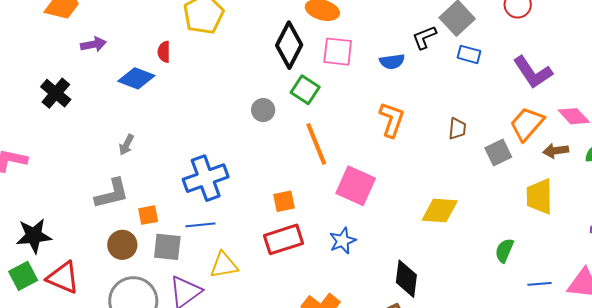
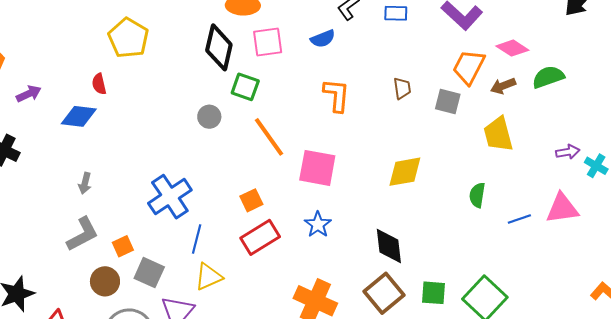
gray square: (498, 153) -> (448, 101), turned -36
blue line: (200, 225) -> (197, 239), moved, turned -56
gray square: (167, 247) -> (149, 273), turned 32

